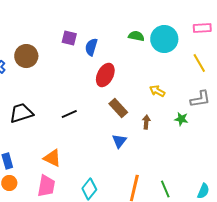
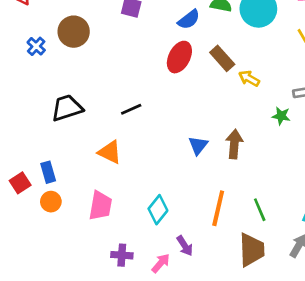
blue semicircle: (91, 47) -> (189, 20), moved, turned -144
brown rectangle: (118, 108) -> (222, 58), moved
brown arrow: (146, 122) -> (234, 144), moved, size x1.5
orange triangle: (52, 158) -> (110, 152), moved

